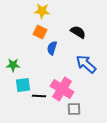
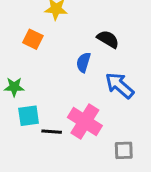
orange square: (40, 32) -> (33, 39), moved
blue semicircle: (52, 48) -> (83, 62), moved
gray square: (74, 109) -> (124, 150), moved

